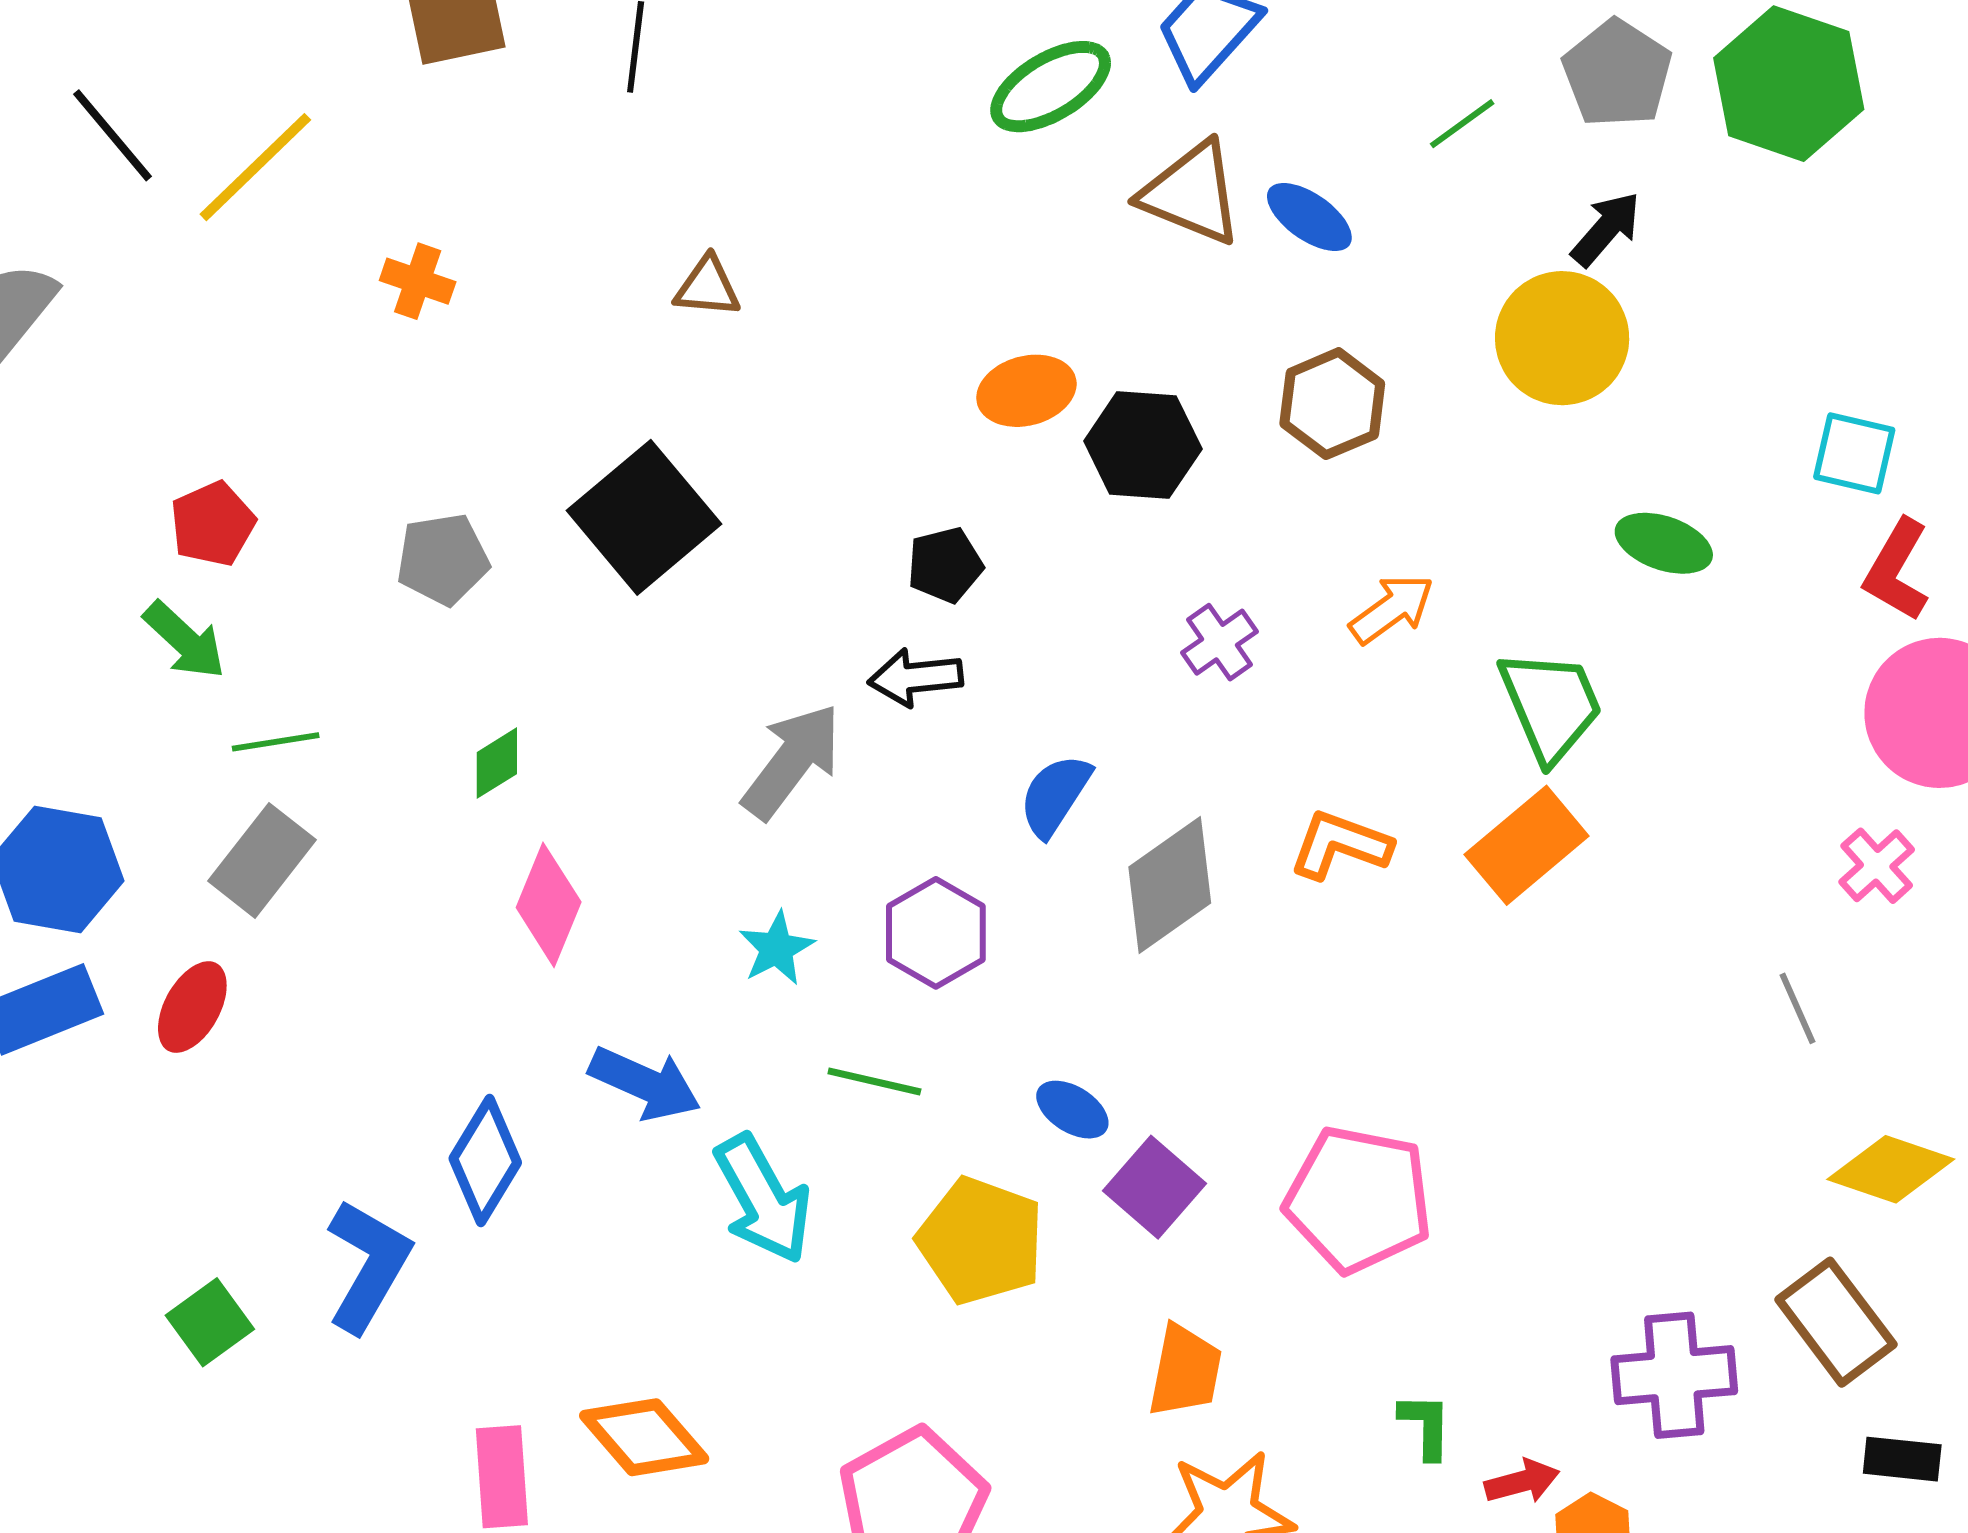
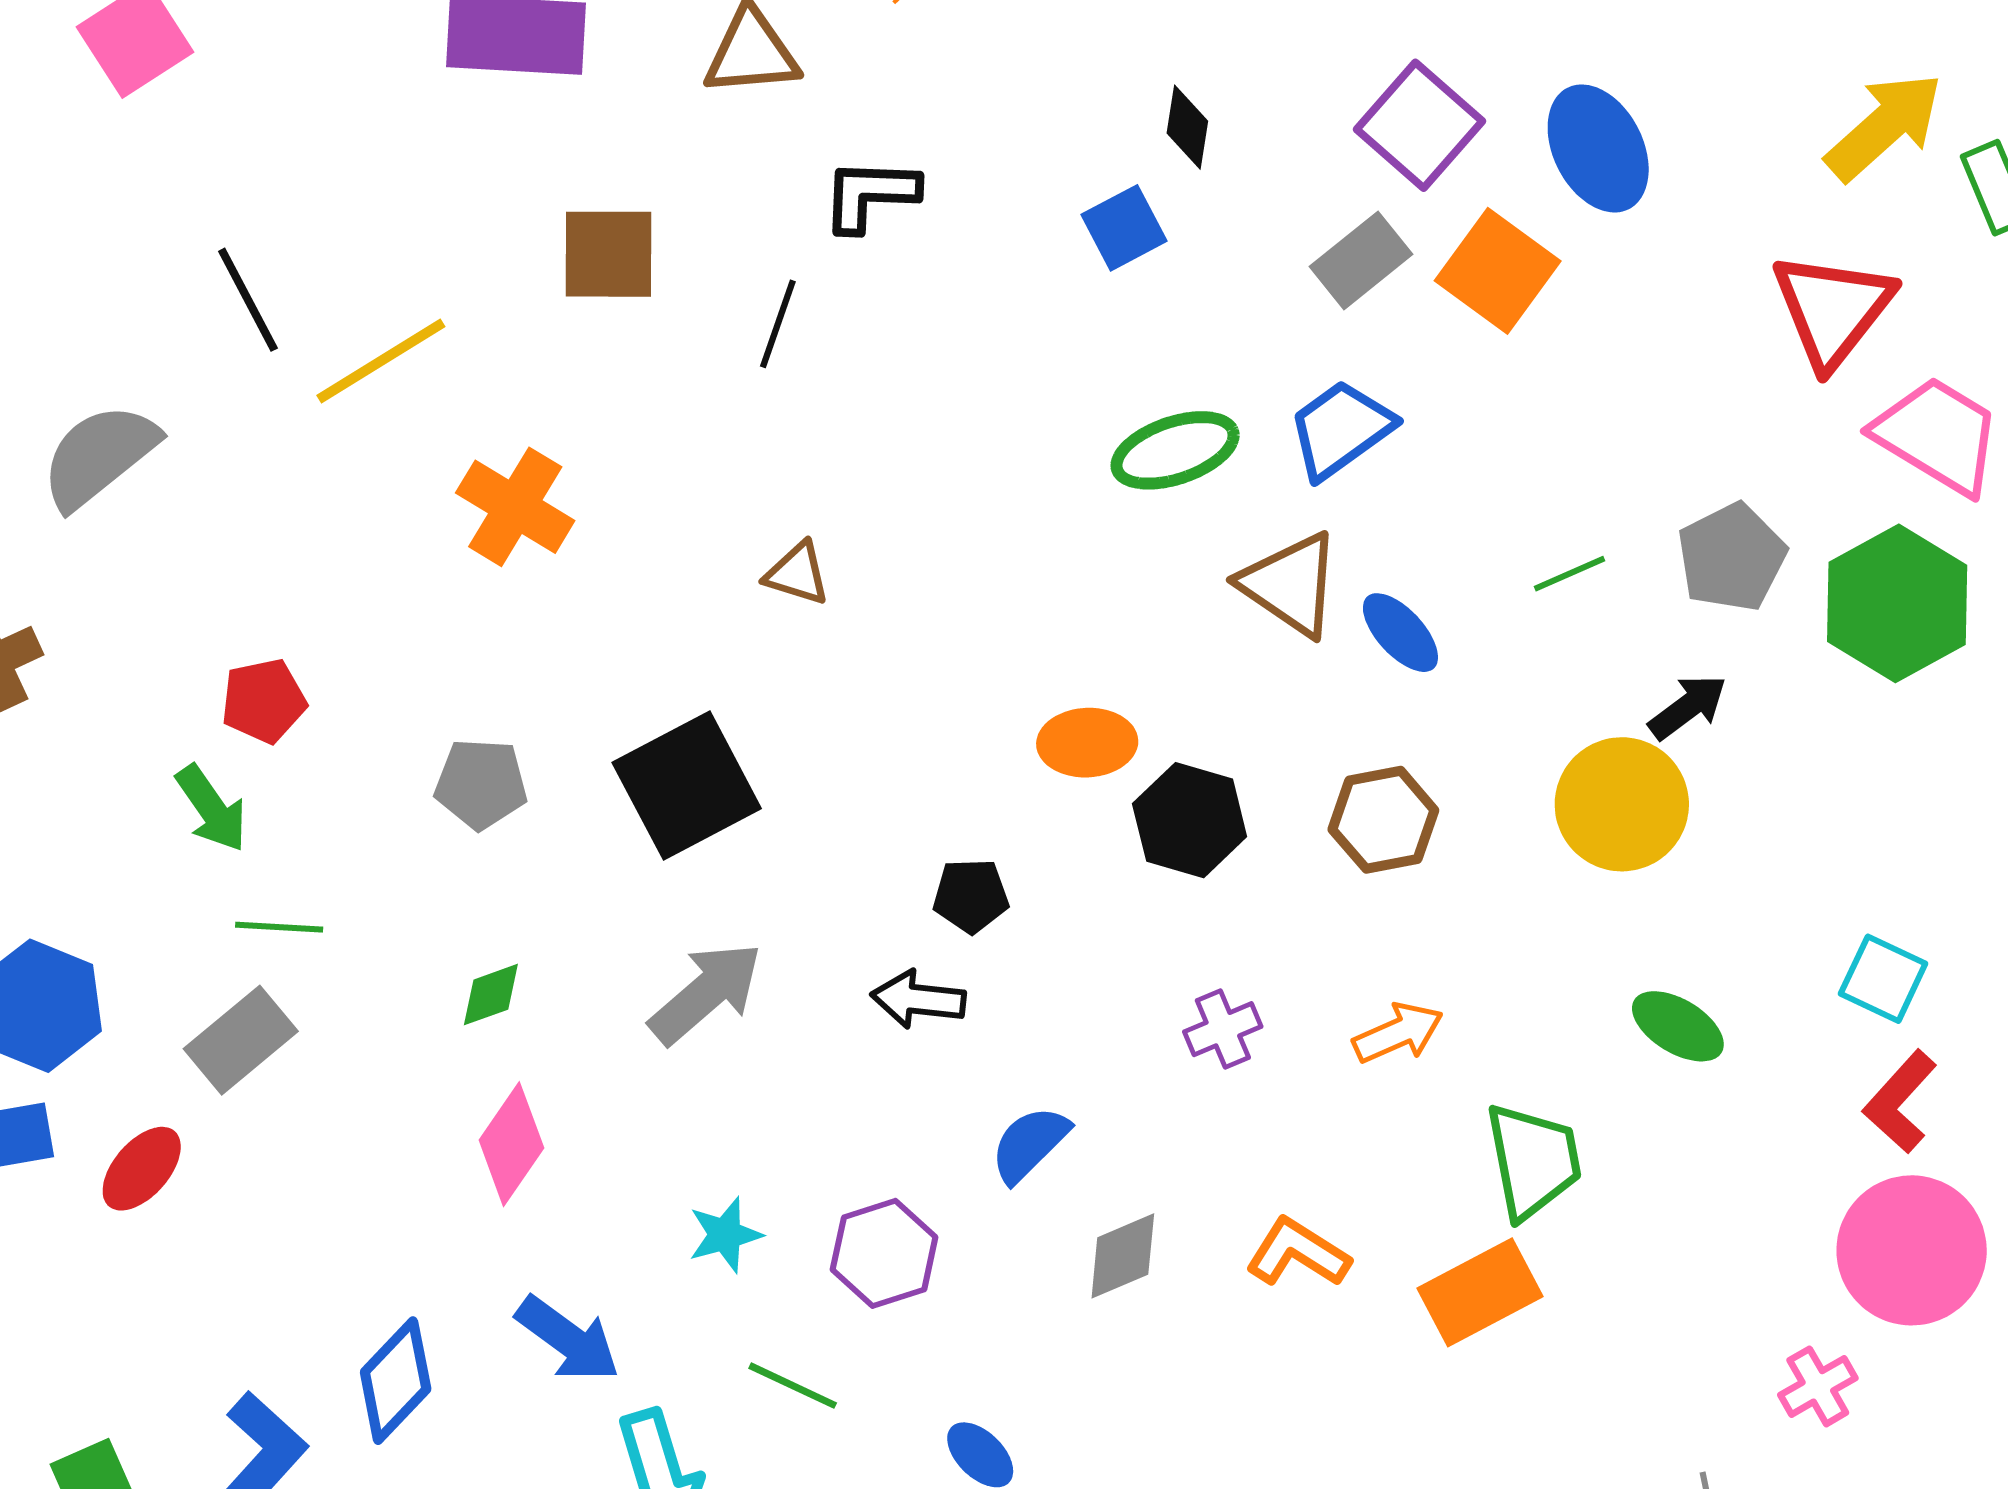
orange cross: (418, 281) -> (515, 507), size x1.6
gray arrow: (792, 761) -> (706, 993), moved
gray diamond: (1170, 885) -> (1123, 1256), size x0.7

